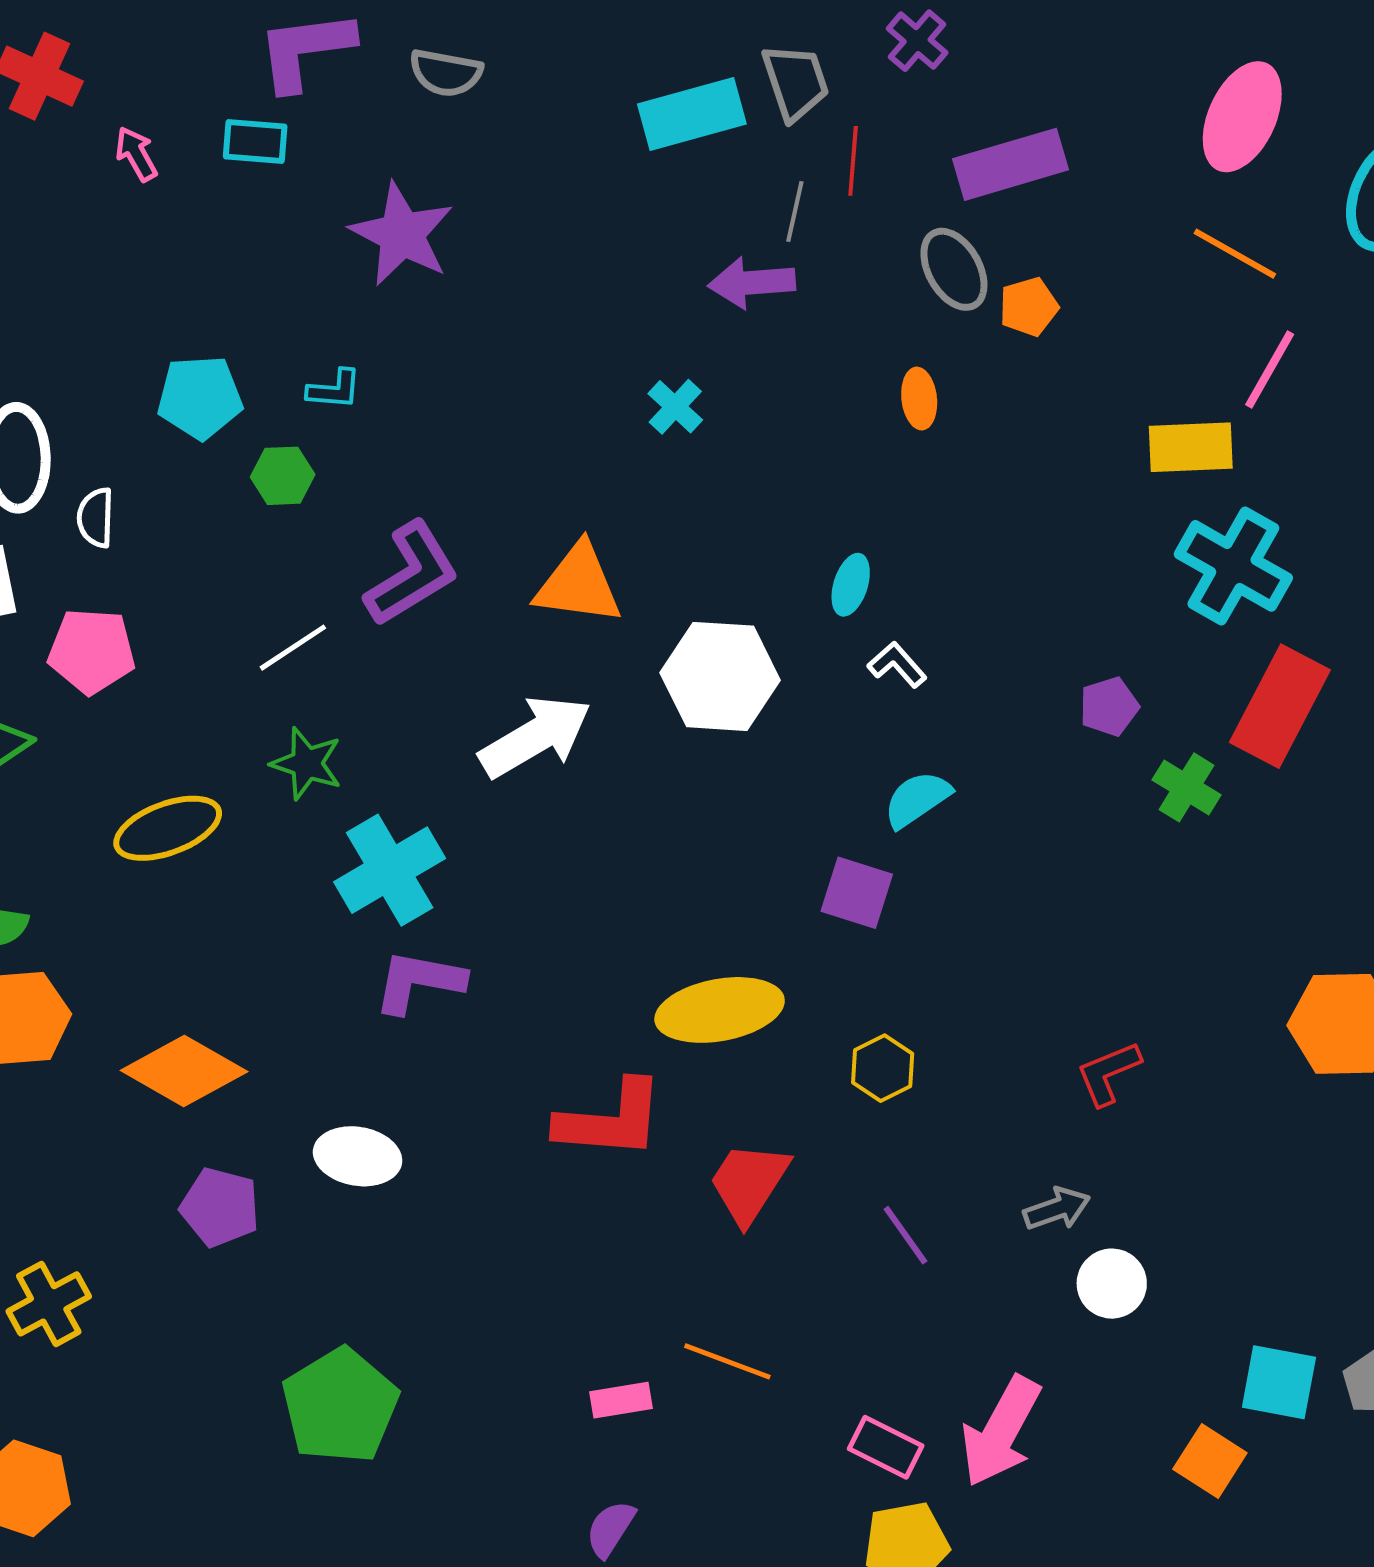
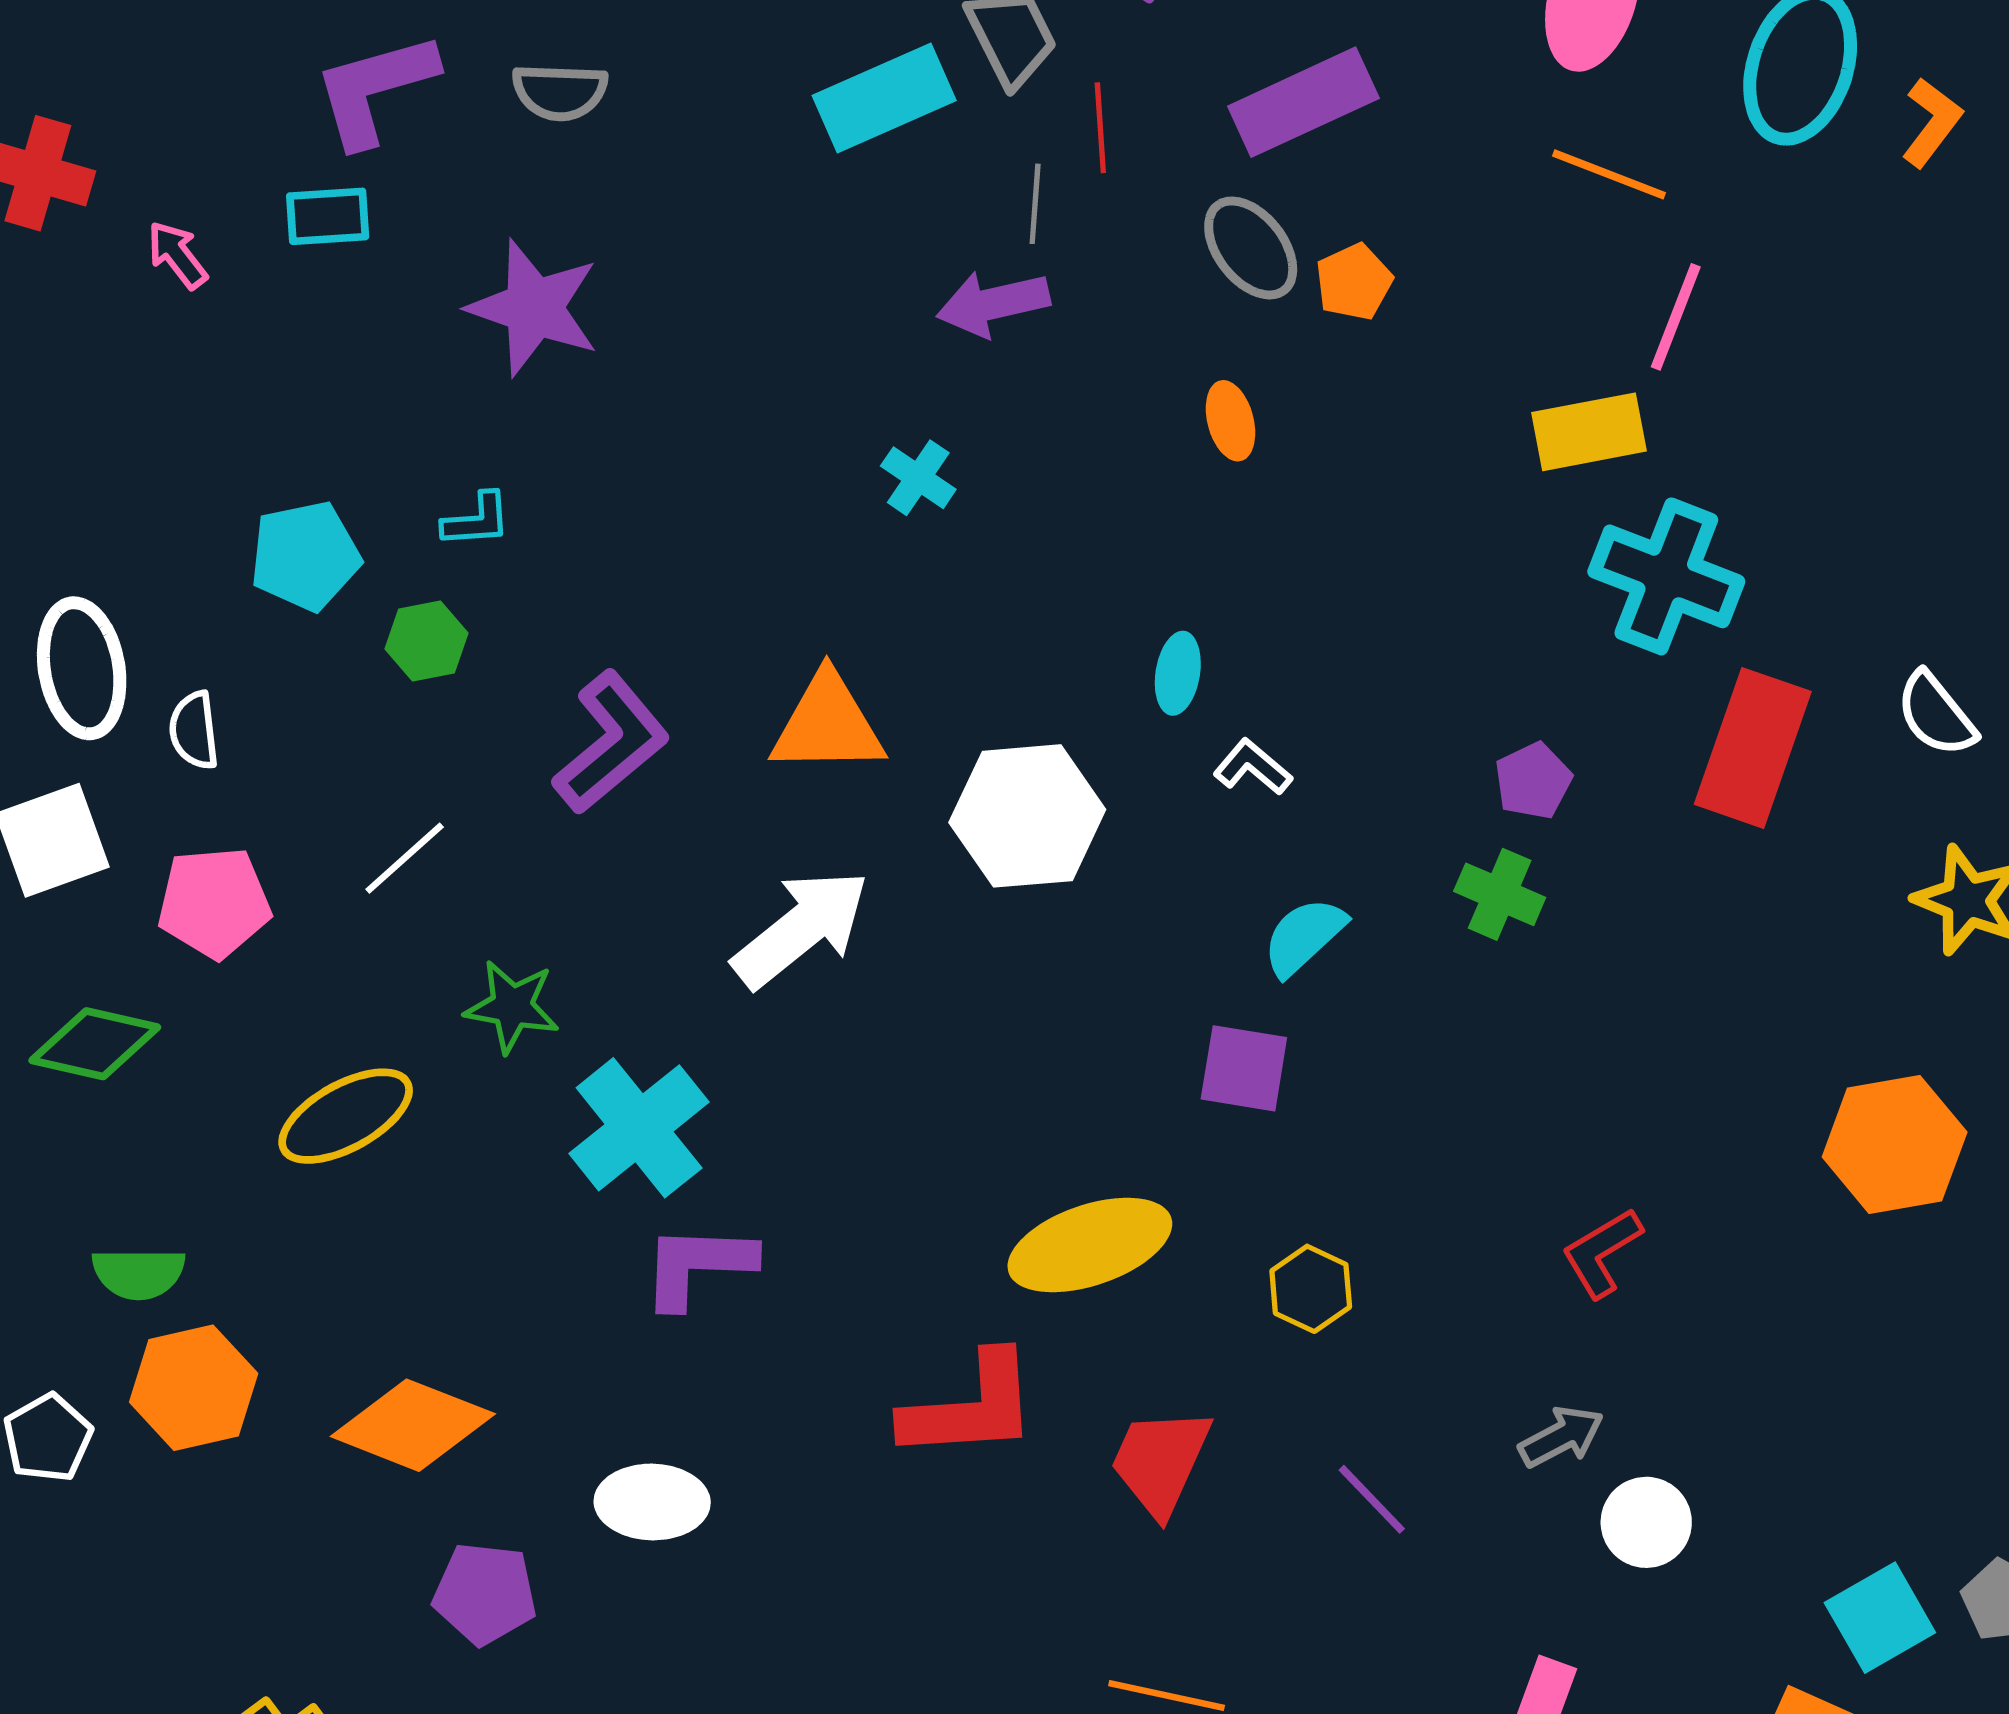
white line: (293, 648) -> (405, 858), moved
green cross: (1187, 787) -> (1500, 894), moved
cyan square: (1279, 1382) -> (1880, 1618), turned -32

